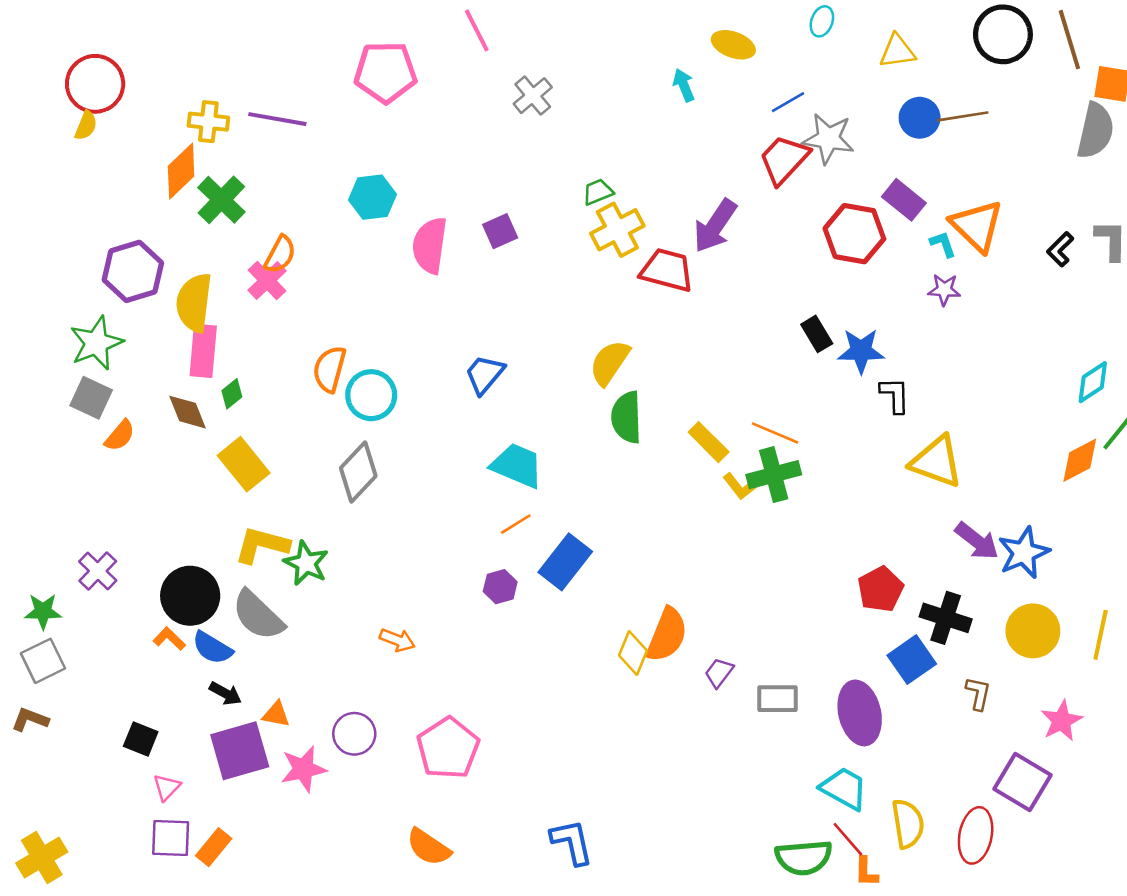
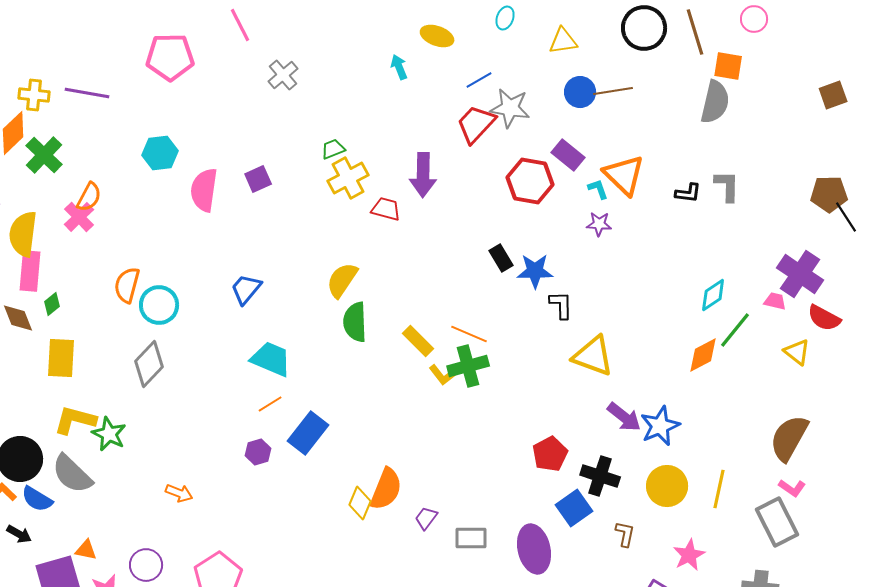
purple arrow: (715, 226) -> (423, 175), turned -33
black L-shape: (1060, 249) -> (688, 193), turned -128
red trapezoid: (667, 270) -> (386, 209), size x0.7
yellow rectangle: (244, 464) -> (61, 358), turned 42
black arrow: (225, 693) -> (19, 534), moved

